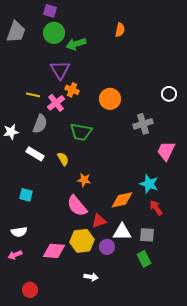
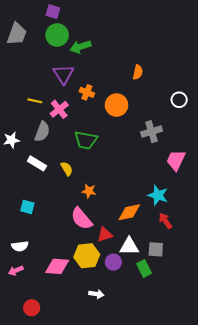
orange semicircle: (120, 30) -> (138, 72), moved
orange cross: (72, 90) -> (87, 92), moved
green rectangle: (144, 259) -> (144, 268), moved

